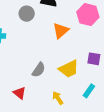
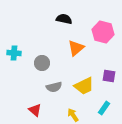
gray circle: (27, 14) -> (42, 63), moved
gray semicircle: (39, 70) -> (54, 87), turned 42

